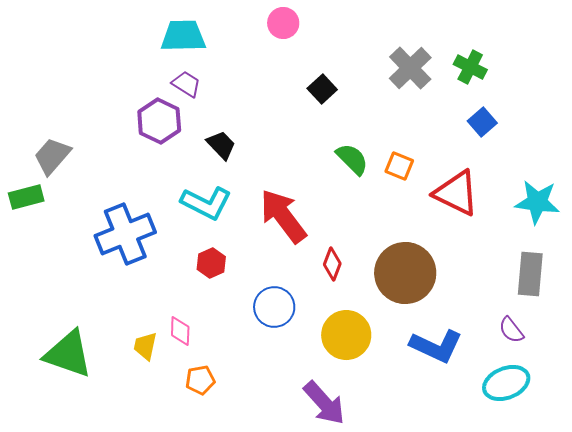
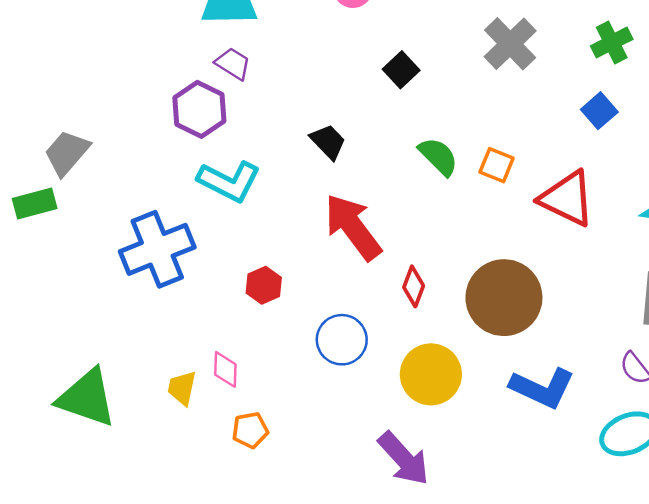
green cross: (470, 67) -> (612, 43), moved, turned 36
black trapezoid: (221, 145) -> (328, 142), moved
cyan L-shape: (206, 203) -> (229, 181), moved

